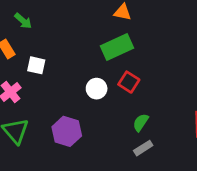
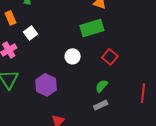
white square: (36, 65) -> (31, 33), turned 32
red square: (129, 82) -> (110, 57), moved

